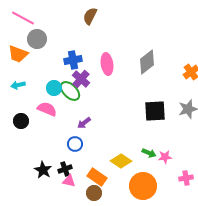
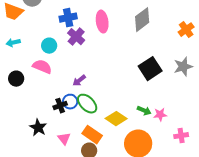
green ellipse: (70, 91) -> (87, 104), moved
black square: (155, 111) -> (150, 69), turned -30
black cross: (65, 169) -> (60, 106), moved
pink triangle: (69, 181) -> (64, 139), turned 40

